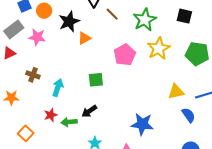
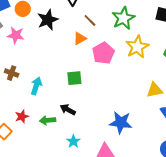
brown line: (112, 14) -> (90, 20), moved
orange triangle: (84, 38) -> (80, 38), moved
black arrow: (89, 111) -> (68, 110), turned 63
red star: (51, 115) -> (22, 116), moved

